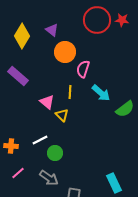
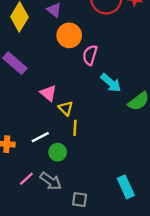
yellow line: (70, 92) -> (75, 128), moved
pink line: (18, 173) -> (26, 179), moved

